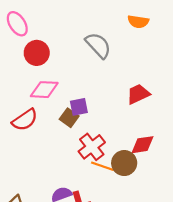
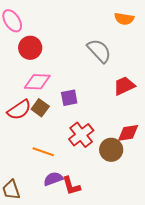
gray semicircle: (98, 45) -> (99, 51), moved
brown square: (69, 118) -> (40, 108), moved
orange line: (103, 166) -> (43, 152), moved

